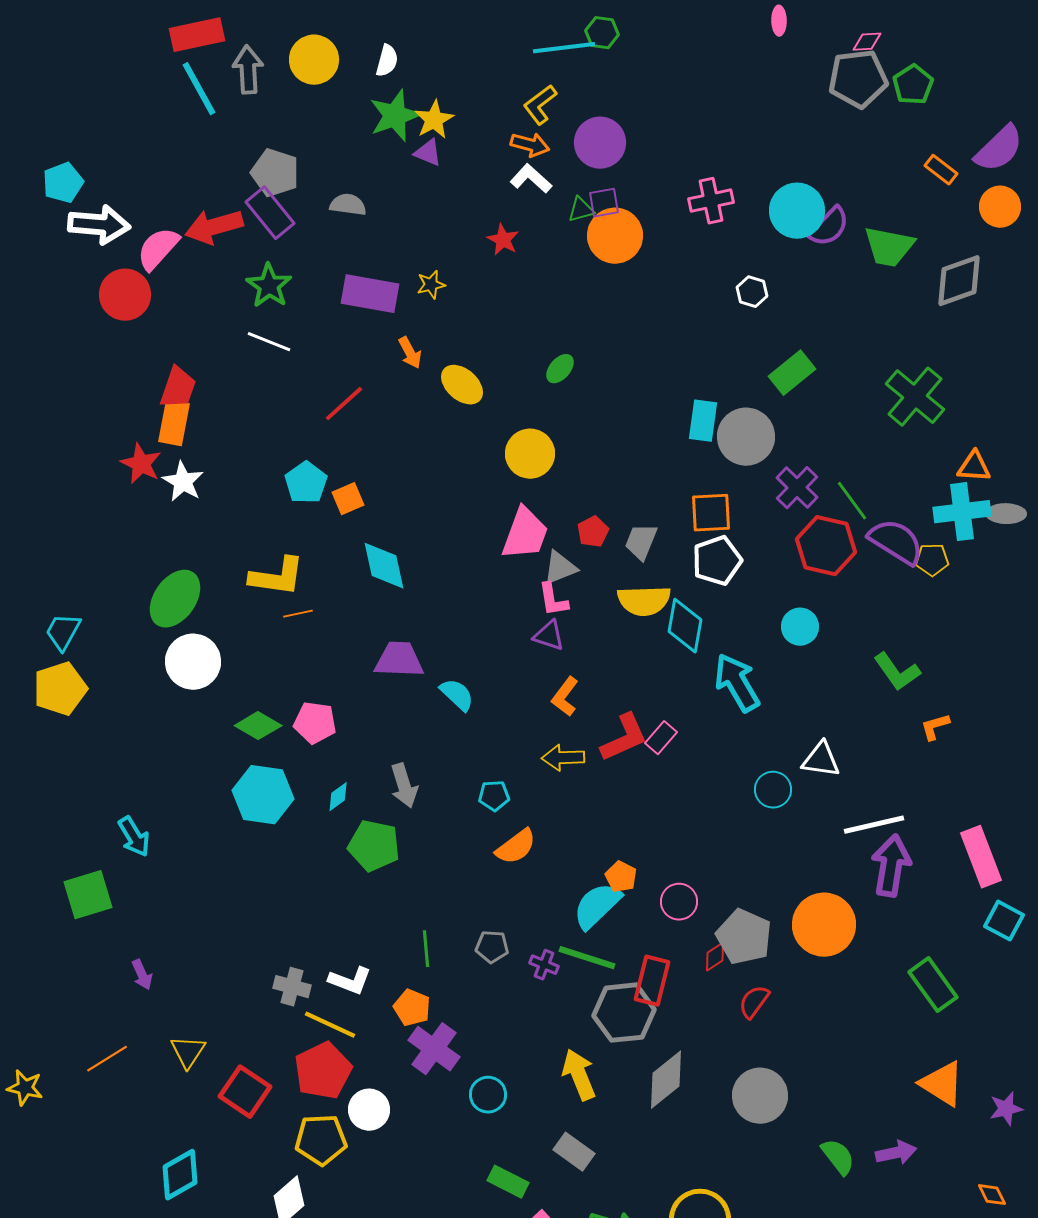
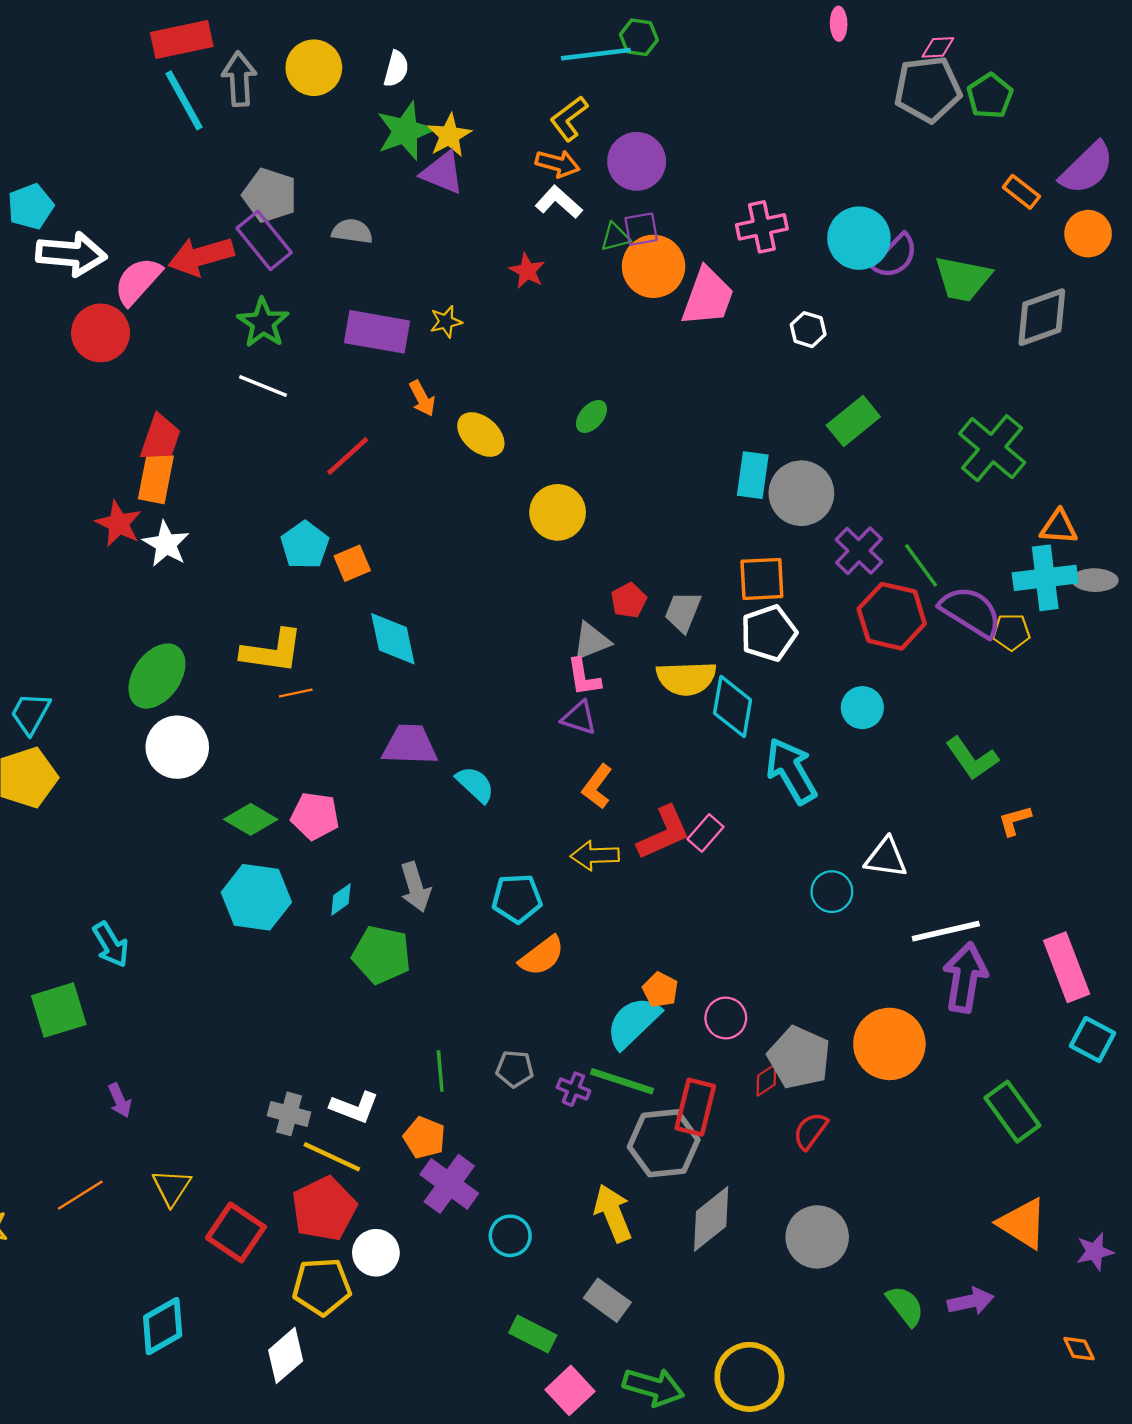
purple triangle: (428, 153) -> (442, 173), size x1.4
pink trapezoid: (525, 534) -> (708, 297), moved
cyan pentagon: (494, 796) -> (517, 898), size x1.4

